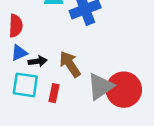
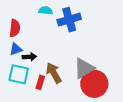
brown arrow: (70, 64) -> (54, 73), moved
gray triangle: (100, 86) -> (84, 68), moved

